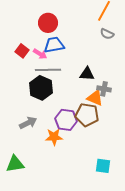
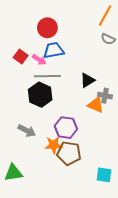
black triangle: (87, 74) -> (87, 80), turned -35
brown pentagon: (87, 115) -> (69, 153), moved
gray arrow: (28, 123) -> (27, 131), turned 54

